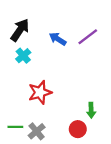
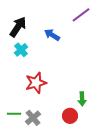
purple line: (88, 37) -> (81, 15), moved

